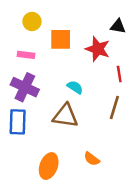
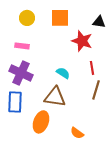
orange square: (61, 39) -> (60, 18), moved
red line: (119, 74) -> (92, 68), moved
orange ellipse: (49, 166) -> (41, 122), moved

